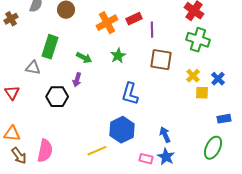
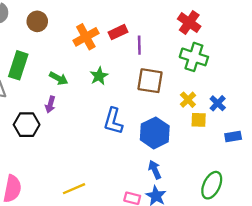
blue rectangle: (224, 119) -> (233, 136), moved
blue hexagon: (122, 130) -> (155, 133), moved

